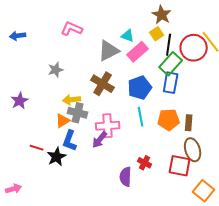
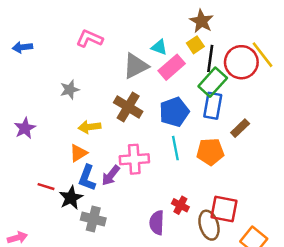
gray cross: (78, 113) -> (93, 219), moved
brown rectangle: (189, 123) -> (240, 128), moved, turned 42
purple arrow: (100, 140) -> (111, 175), moved
brown ellipse: (193, 150) -> (209, 225), moved

